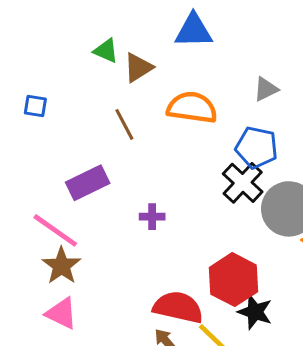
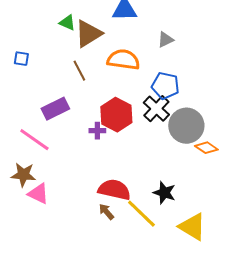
brown triangle: (138, 68) -> (88, 34), size x1.4
gray triangle: (266, 89) -> (165, 40), moved
brown star: (61, 266) -> (23, 175), moved, turned -30
red hexagon: (233, 280) -> (116, 115), moved

